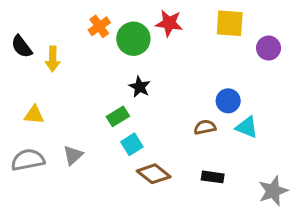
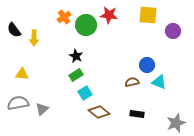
black star: (140, 87) -> (76, 56), moved
gray triangle: (73, 155) -> (42, 109), moved

